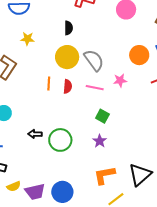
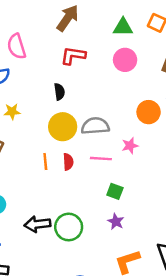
gray semicircle: (94, 60) -> (95, 126), turned -50
black arrow: (35, 134) -> (37, 224), size x1.5

